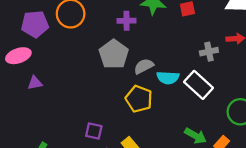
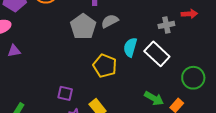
gray semicircle: (144, 66) -> (110, 21), moved
cyan semicircle: (168, 78) -> (130, 47), turned 102

